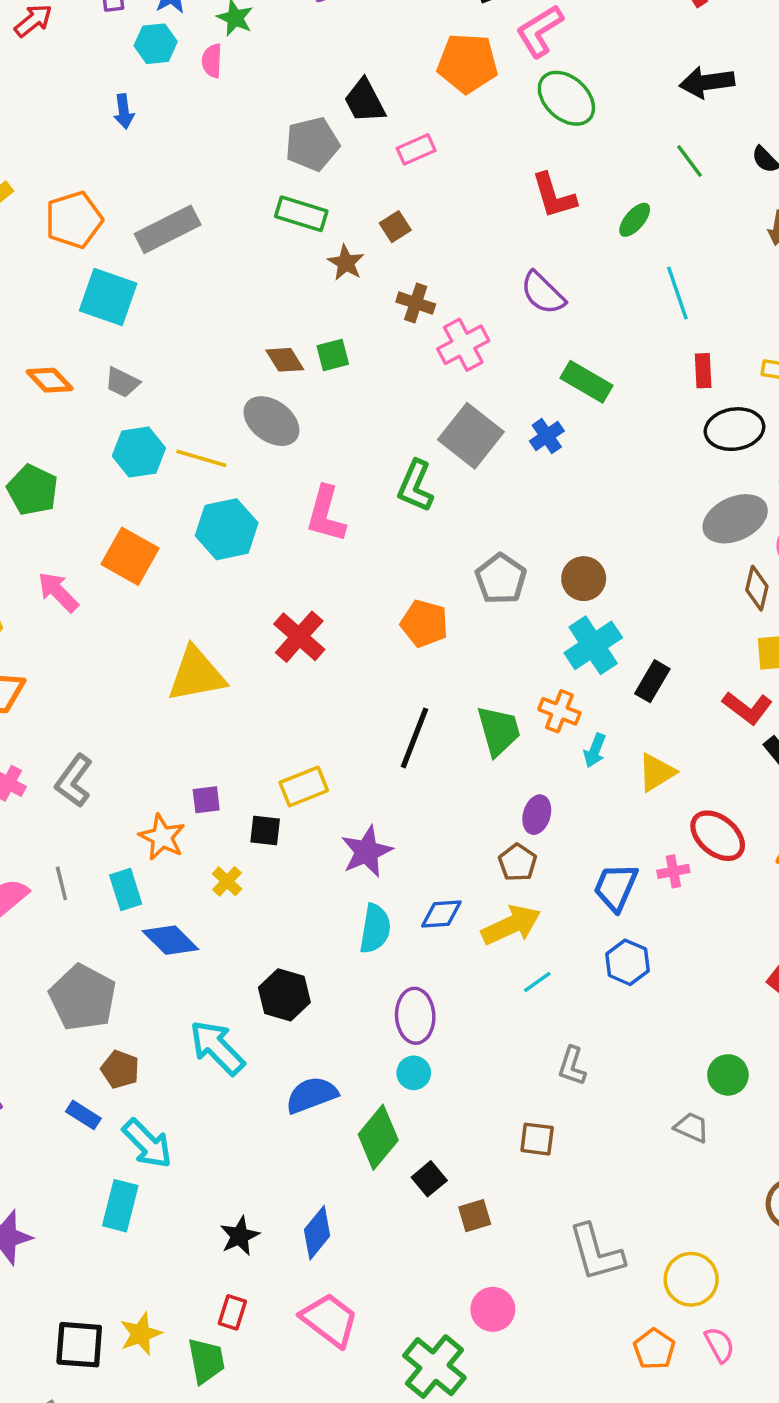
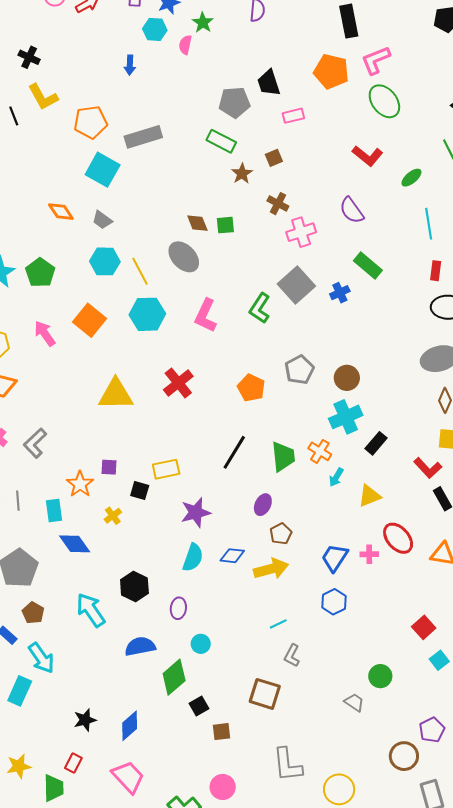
red L-shape: (554, 196) -> (368, 156), turned -44
yellow line: (201, 458) -> (140, 271), turned 36
purple ellipse: (537, 815) -> (263, 505), moved
cyan line: (537, 982) -> (278, 624), moved
purple ellipse: (415, 1016) -> (178, 608), moved, size x0.7
brown square: (537, 1139) -> (265, 694), size x1.5

